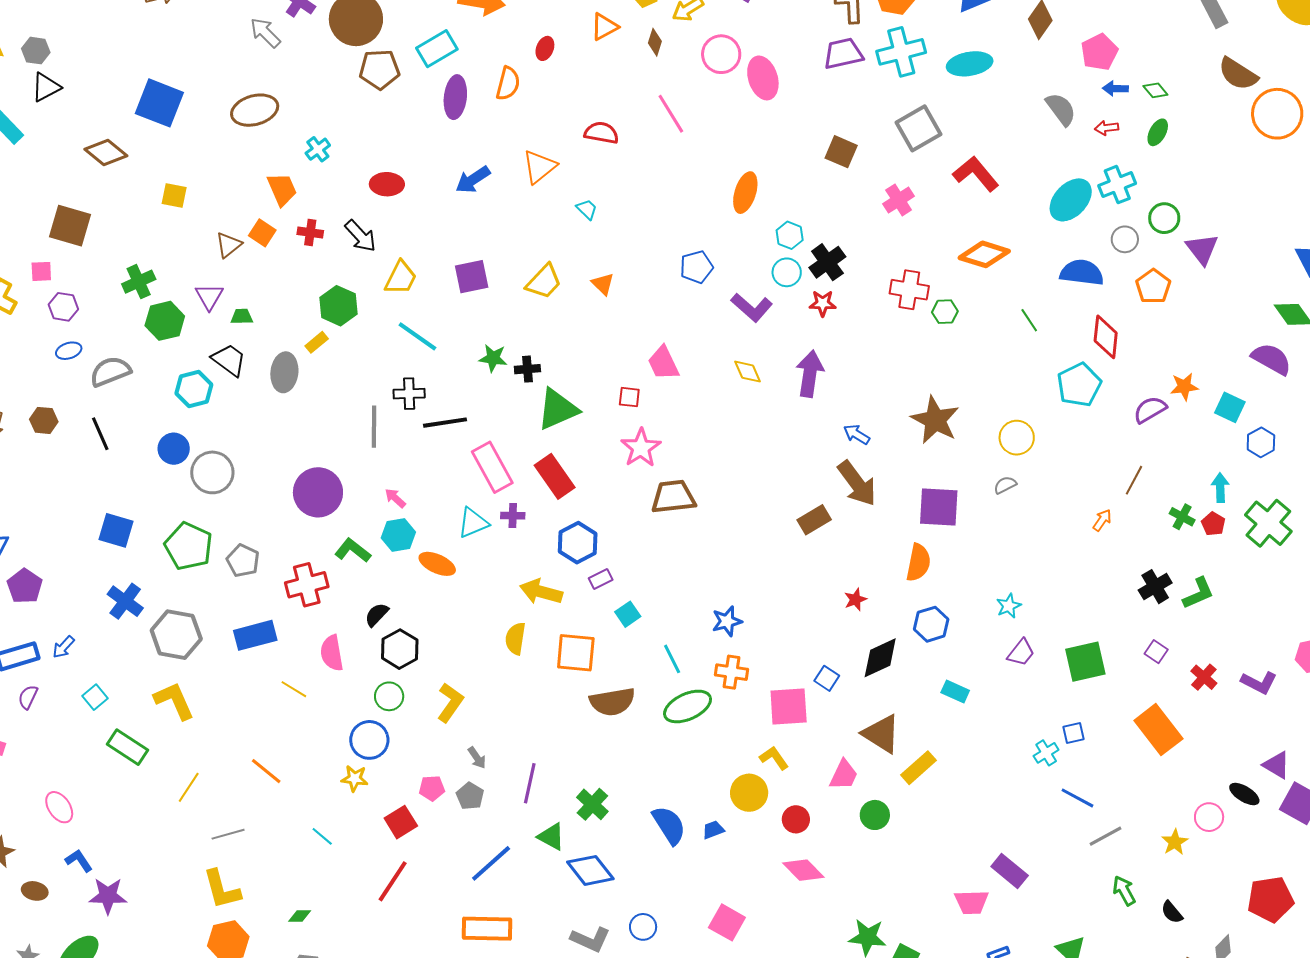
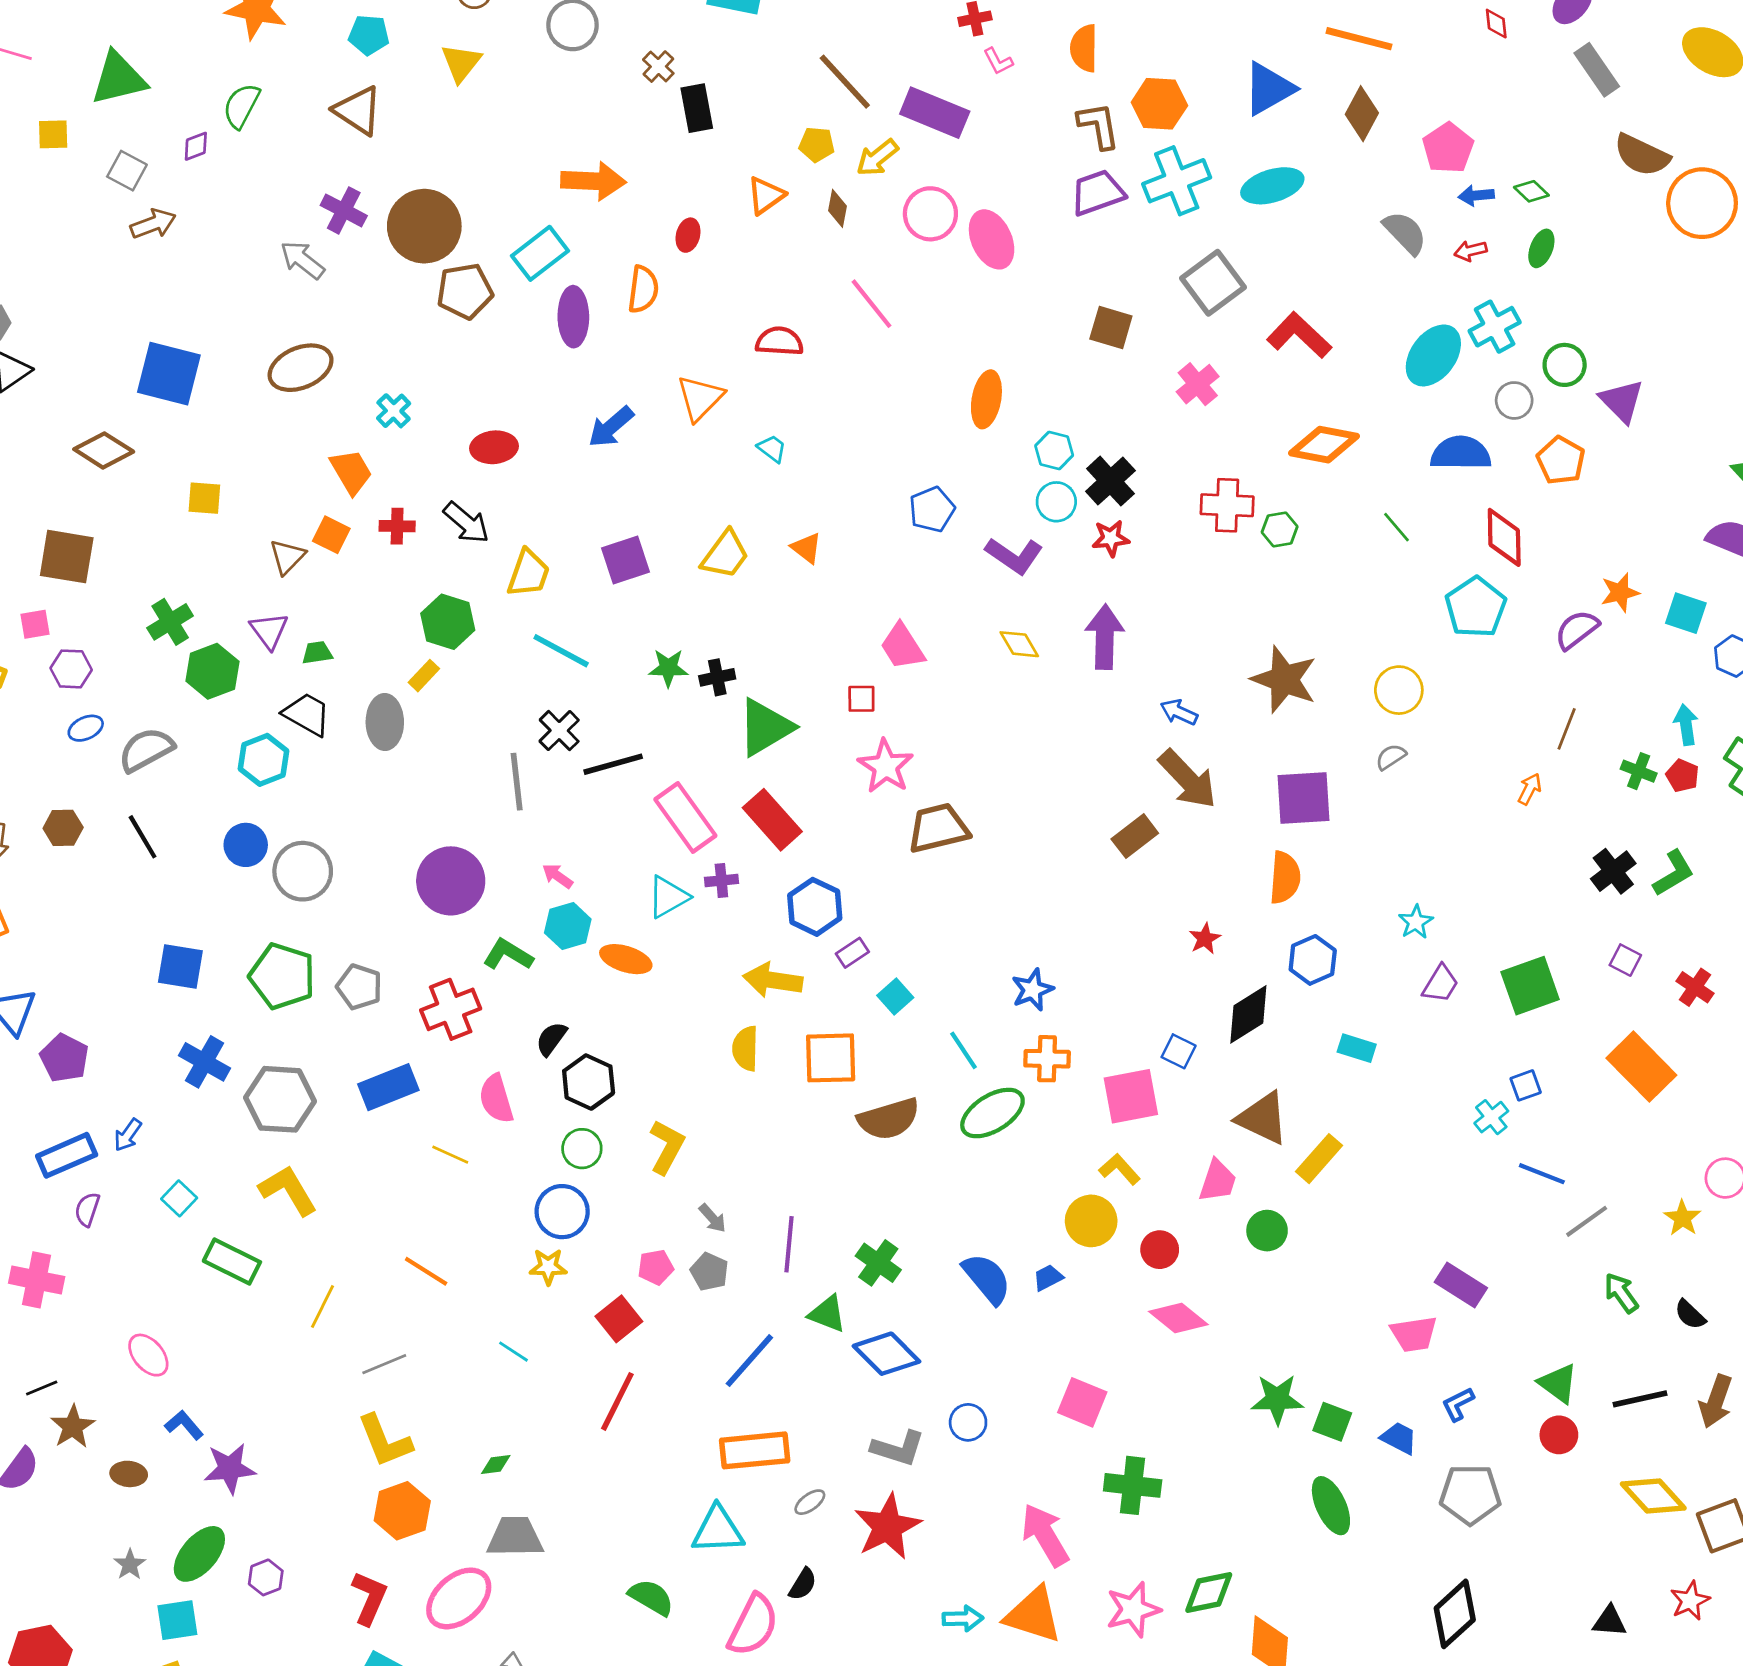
black cross: (409, 394) -> (559, 731), turned -36

